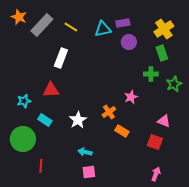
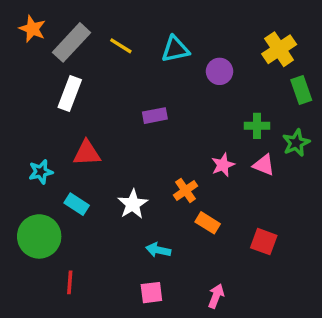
purple rectangle: (123, 23) -> (155, 116), moved
green rectangle: (162, 53) -> (301, 90), moved
white rectangle: (61, 58) -> (70, 93), moved
pink triangle: (164, 121) -> (264, 165), moved
cyan arrow: (85, 152) -> (158, 250), moved
pink arrow: (156, 174) -> (216, 296), moved

